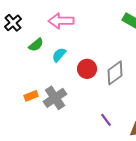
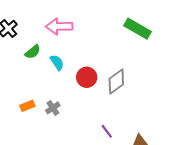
cyan semicircle: (59, 55) -> (57, 62), turned 105
gray cross: (55, 98) -> (53, 108), size x0.6

